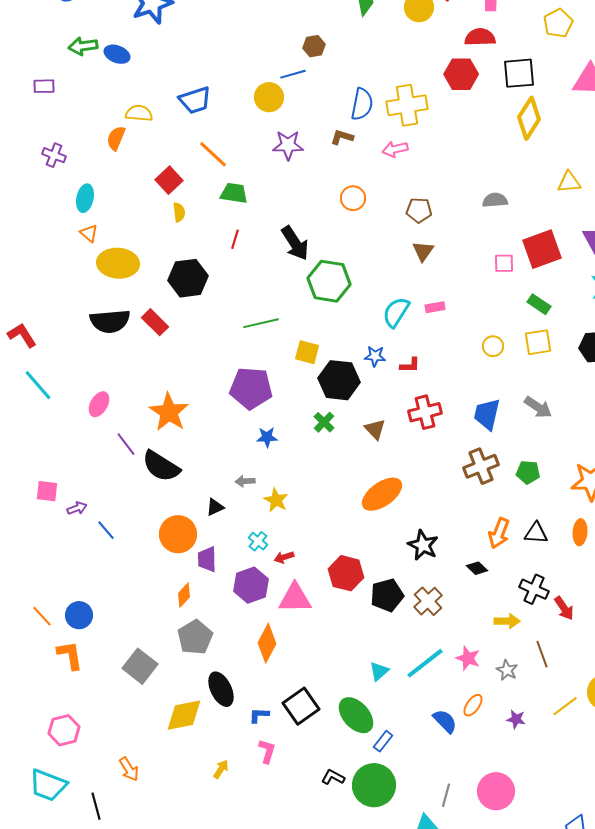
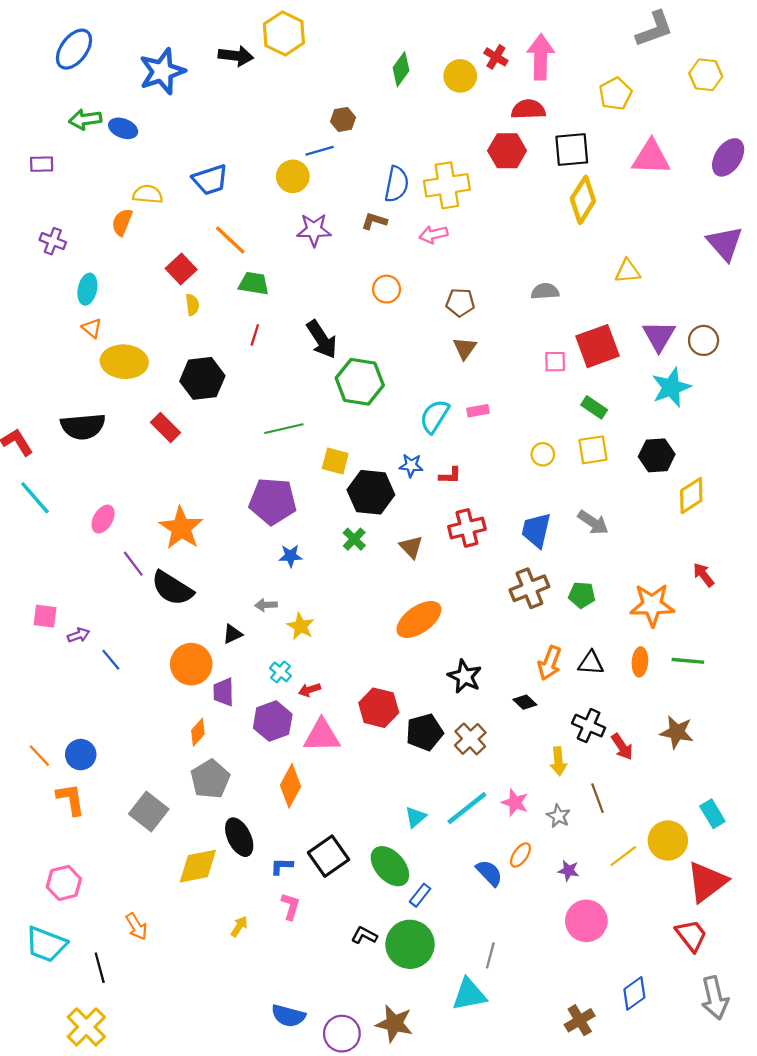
black semicircle: (110, 321) -> (83, 426), moved
yellow arrow: (507, 621) -> (558, 761), turned 85
pink circle: (496, 791) -> (586, 921), moved

